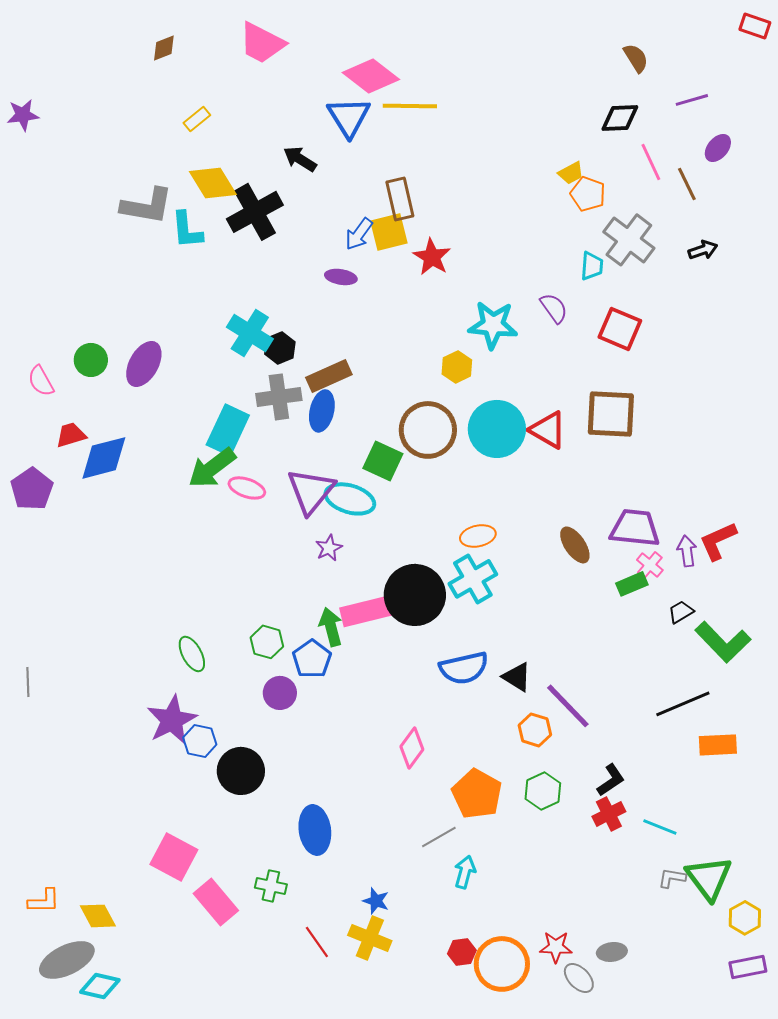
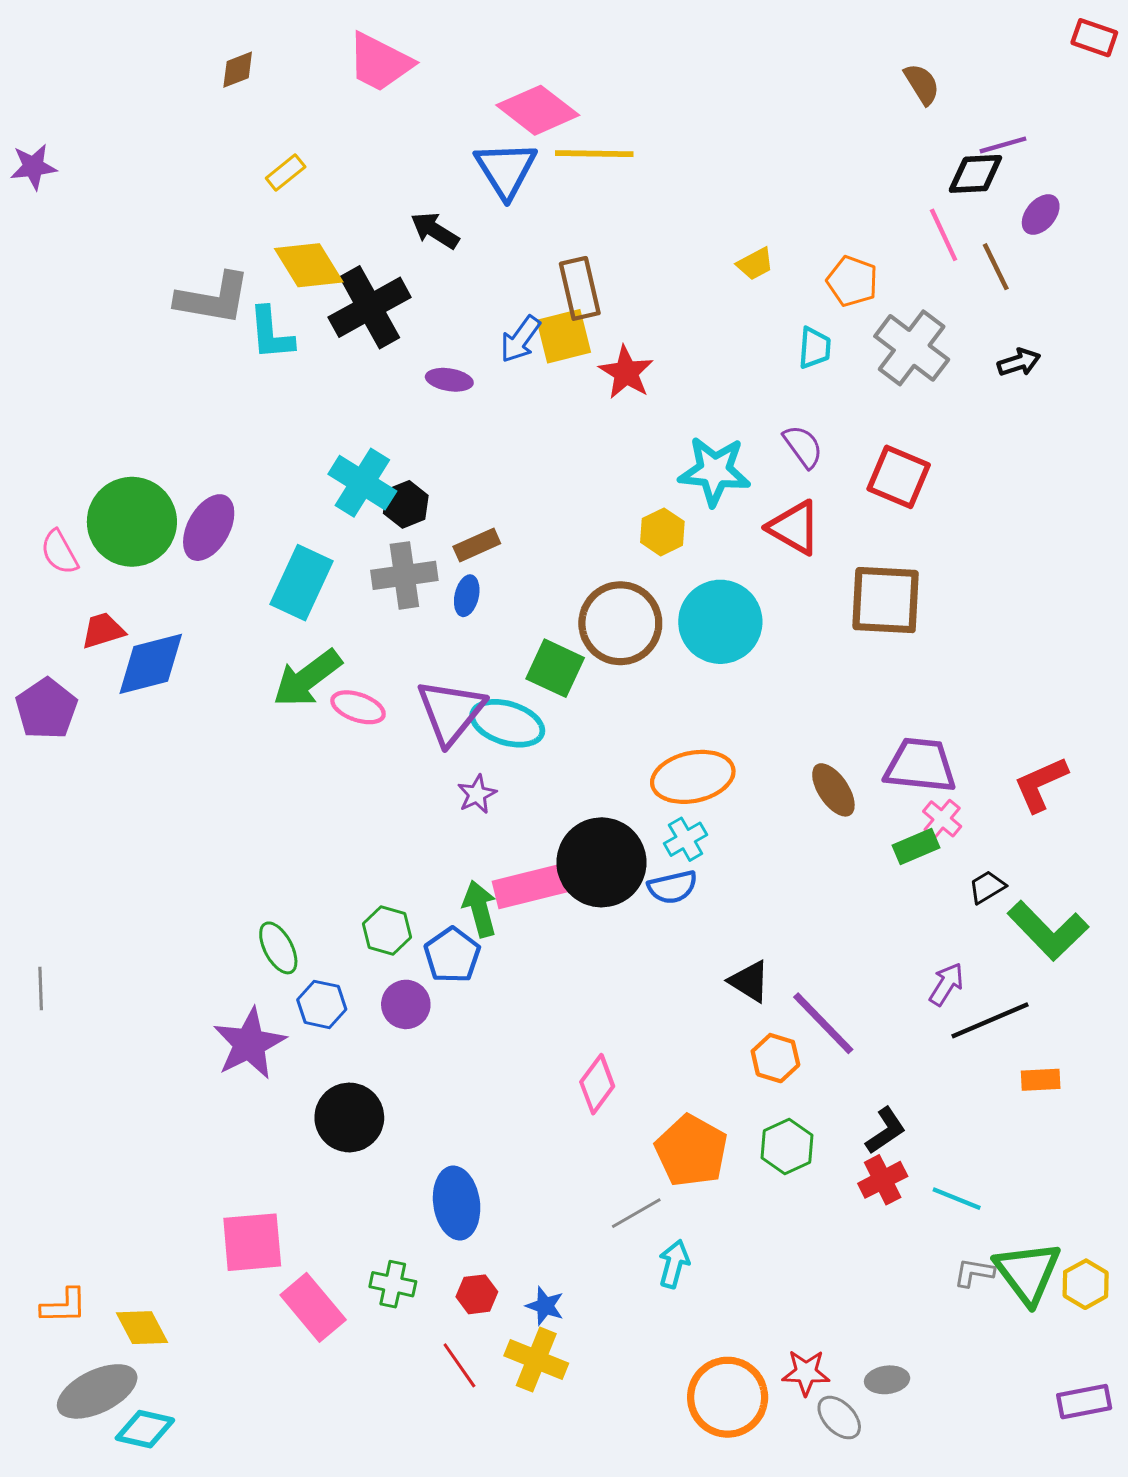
black diamond: (620, 118) -> (975, 174), moved
yellow trapezoid: (571, 173) -> (755, 264), moved
cyan trapezoid: (592, 266) -> (815, 348), moved
purple ellipse: (341, 277) -> (449, 380), moved
green circle: (91, 360) -> (132, 522), size x1.8
brown rectangle: (329, 376) -> (477, 545), size x0.7
blue ellipse: (322, 411) -> (467, 596), size x0.7
cyan rectangle: (228, 430) -> (301, 583), moved
red triangle: (548, 430) -> (794, 528), moved
orange ellipse: (478, 536) -> (693, 777), size x1.6
purple arrow: (687, 551) -> (946, 984), moved, turned 40
cyan cross: (473, 579) -> (686, 839), size x0.6
blue semicircle: (464, 668) -> (673, 887), moved, size x0.7
blue hexagon: (200, 741) -> (322, 1004), moved
orange rectangle: (718, 745) -> (1041, 1080), size x0.7
pink square: (174, 857) -> (252, 1242), turned -33
yellow hexagon: (745, 918) -> (1086, 1284), moved
red hexagon: (462, 952) -> (477, 1294), moved

